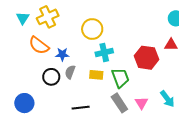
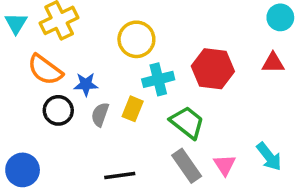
red hexagon: (147, 58) -> (213, 69), moved
yellow rectangle: (96, 75) -> (133, 109), moved, turned -72
black circle: (51, 77) -> (58, 110), moved
green trapezoid: (120, 78) -> (187, 122), turned -30

